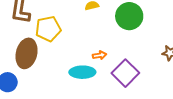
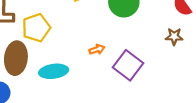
cyan ellipse: (82, 72) -> (54, 71), moved

